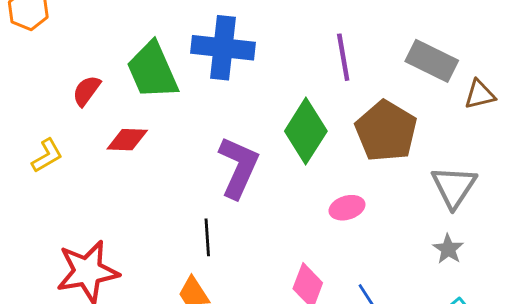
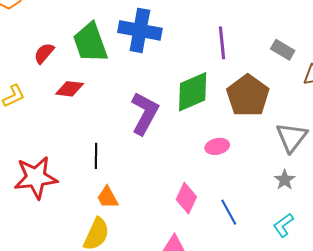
gray rectangle: (432, 61) -> (283, 50), size x0.7
green diamond: (306, 131) -> (193, 92), turned 30
black line: (207, 237) -> (96, 156), moved

